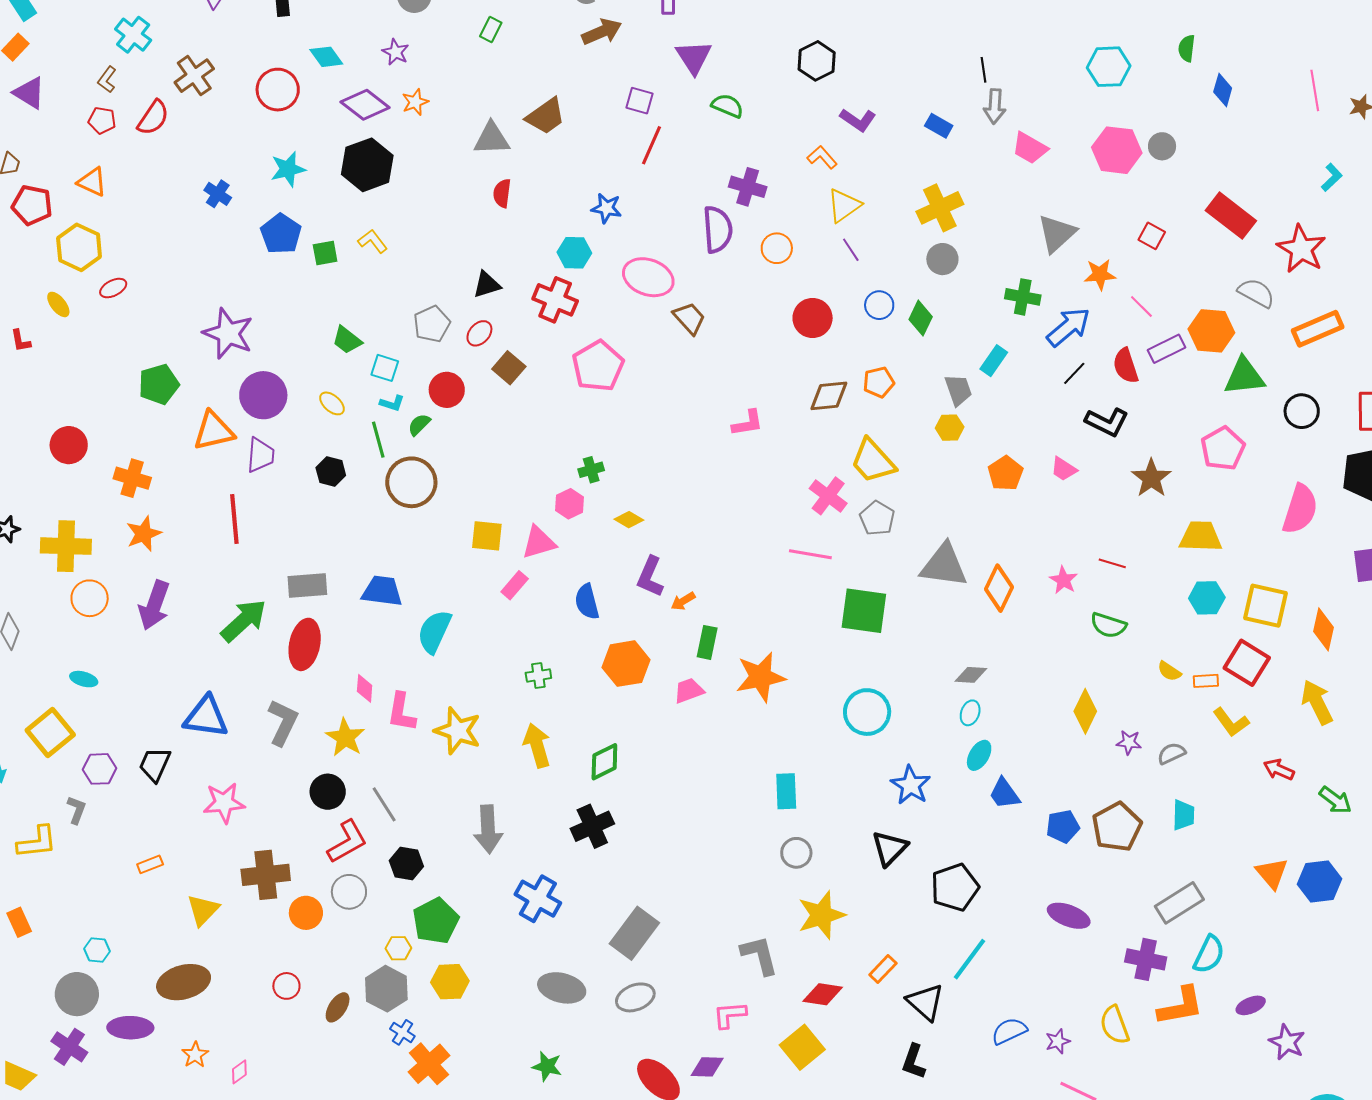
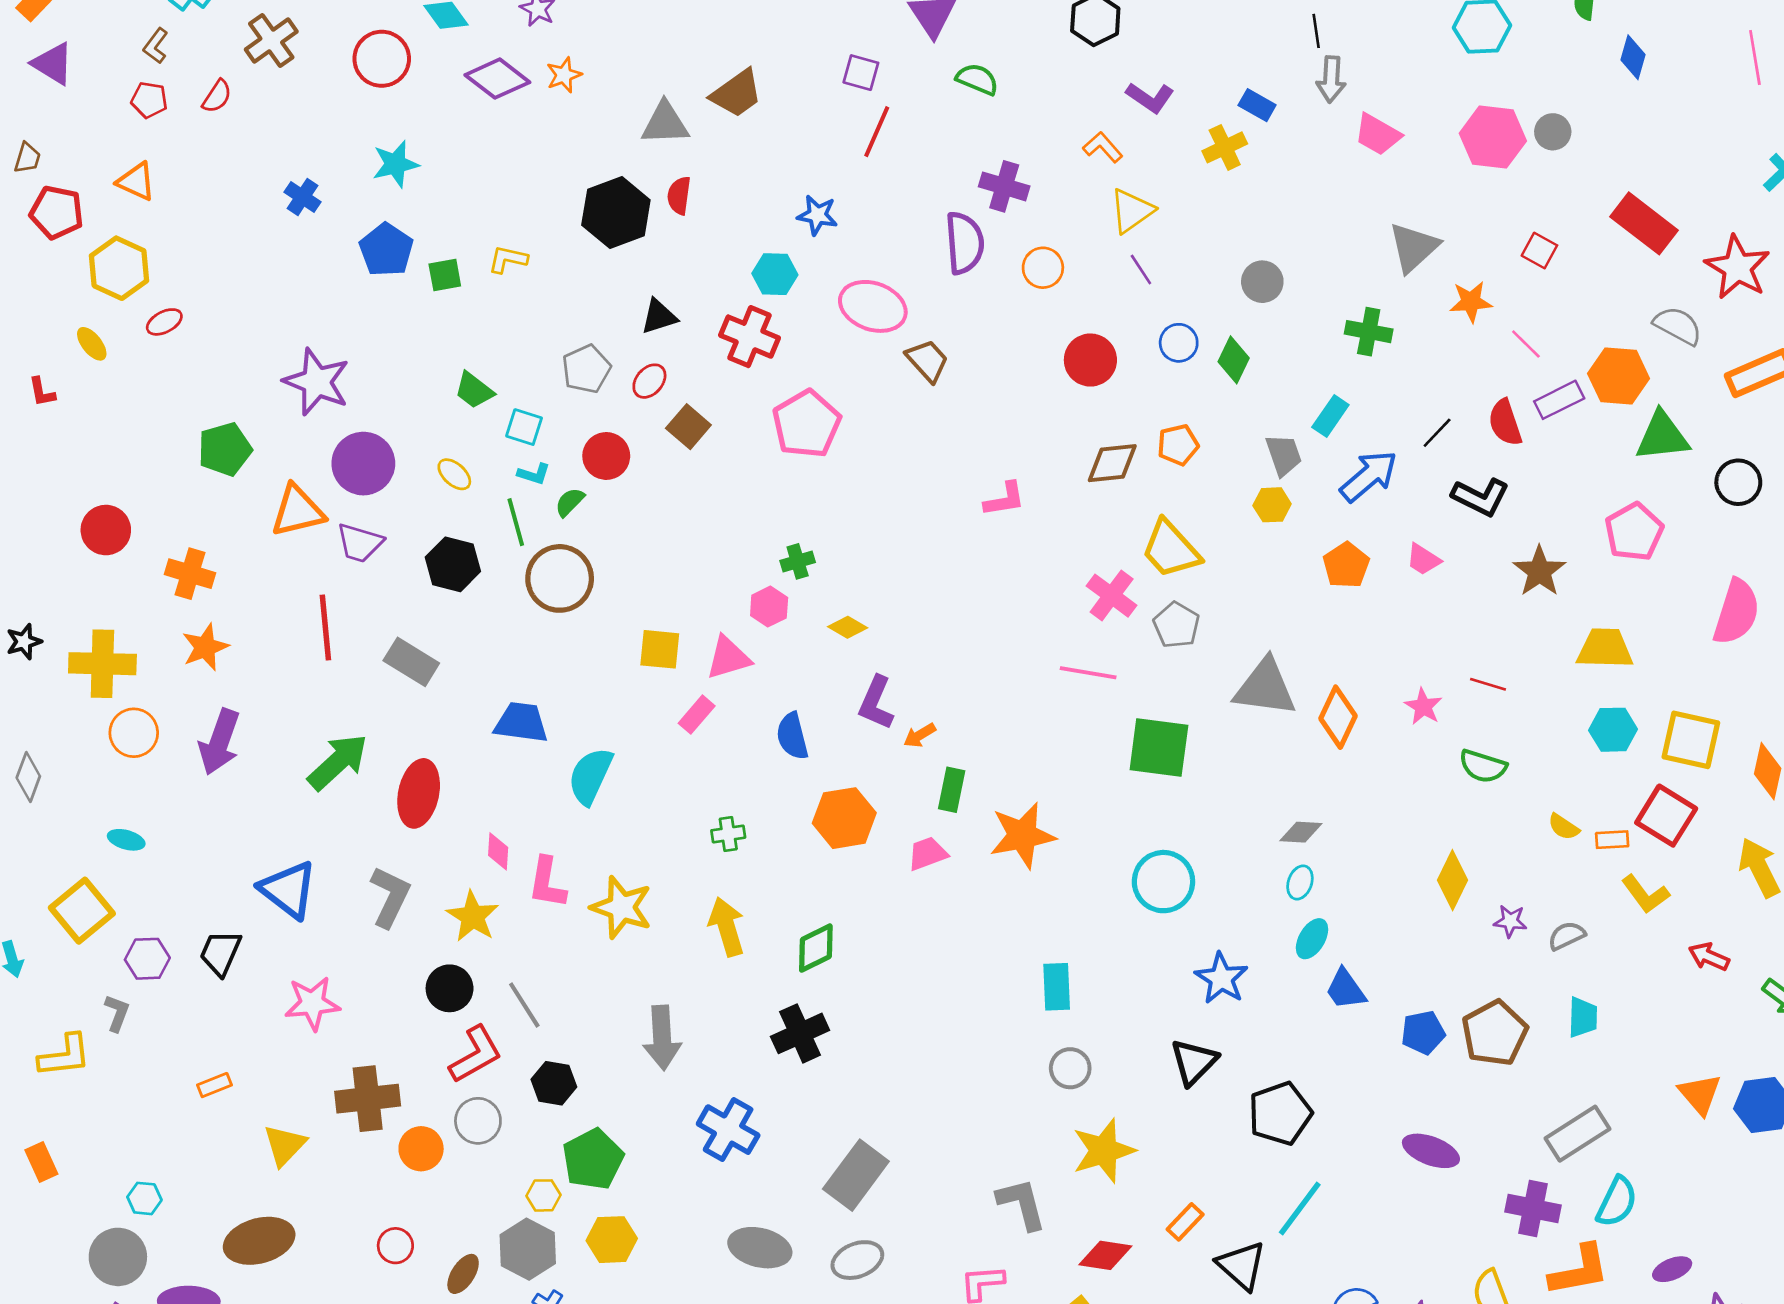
red semicircle: (153, 118) -> (217, 96), size x0.7
black hexagon: (367, 165) -> (616, 213), moved
yellow cross: (940, 208) -> (1225, 147), moved, size x0.7
yellow L-shape: (373, 241) -> (508, 259), turned -40
blue arrow: (1068, 327) -> (1369, 476), moved
purple trapezoid: (260, 455) -> (360, 543), turned 102
black hexagon: (331, 471) -> (453, 564), size x1.4
gray rectangle: (307, 586) -> (411, 662), moved, turned 36
blue triangle: (206, 717) -> (288, 890), turned 30

